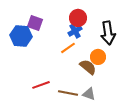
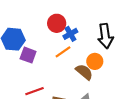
red circle: (78, 18) -> (57, 23), moved
purple square: (35, 23) -> (28, 55), moved

